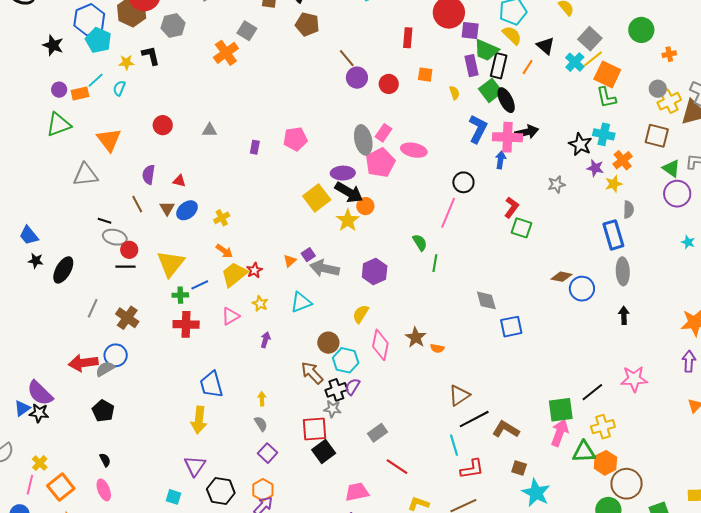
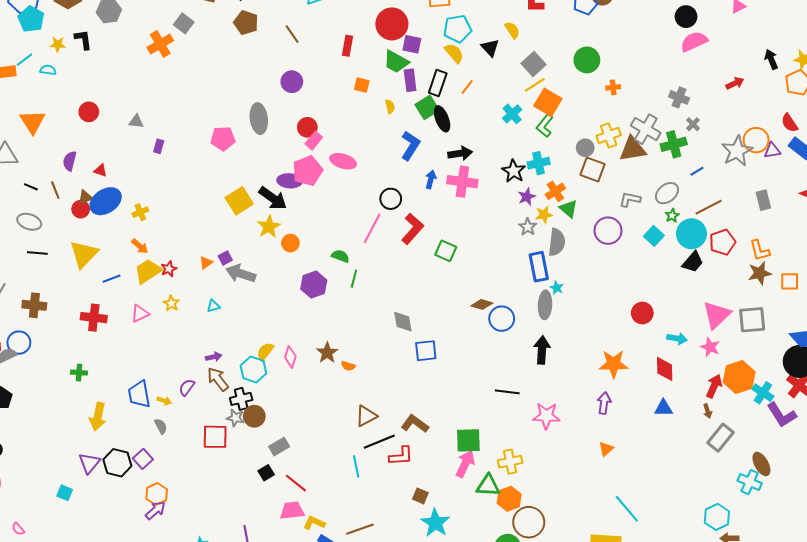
black triangle: (546, 46) -> (490, 48), moved
green trapezoid: (486, 50) -> (396, 62), moved
brown line: (347, 58) -> (292, 34), moved
cyan cross: (575, 62) -> (512, 114), moved
red circle: (389, 84) -> (307, 127), moved
cyan semicircle: (119, 88) -> (48, 70), turned 70
gray circle: (658, 89) -> (585, 148), moved
green L-shape: (606, 97) -> (545, 126), turned 45
cyan cross: (604, 134) -> (539, 163), turned -30
pink cross: (508, 137) -> (462, 182), moved
gray ellipse: (363, 140) -> (259, 119), moved
purple rectangle: (255, 147) -> (159, 146), moved
purple star: (595, 168) -> (527, 197), turned 30
green triangle: (671, 168) -> (569, 209), moved
purple ellipse: (343, 173) -> (290, 181), moved
gray star: (556, 184) -> (528, 227), moved, turned -30
orange circle: (365, 206) -> (290, 243), moved
red L-shape: (511, 207) -> (413, 229), moved, size x1.4
brown triangle: (167, 208) -> (85, 197), turned 35
blue ellipse: (187, 210) -> (106, 201), size x1.4
gray semicircle: (628, 210) -> (557, 242), size x1.5
black line: (104, 221) -> (31, 187), moved
green semicircle: (420, 242) -> (340, 256), turned -42
cyan star: (688, 242) -> (557, 288), moved
red circle: (129, 250) -> (81, 209), moved
purple hexagon: (375, 272) -> (314, 285), moved
green cross: (180, 295) -> (79, 373), moved
cyan triangle: (301, 302) -> (213, 306), size x0.6
yellow semicircle: (361, 314) -> (265, 351), moved
black arrow: (624, 315) -> (542, 350), size x1.5
brown cross: (127, 318) -> (34, 305), turned -35
purple arrow: (265, 340) -> (214, 357), moved, turned 56
brown circle: (328, 343) -> (254, 416), moved
pink diamond: (380, 345) -> (290, 357), size x0.7
blue trapezoid: (211, 385) -> (139, 394), moved
purple semicircle: (352, 387) -> (187, 387), moved
black line: (592, 392) -> (507, 392), moved, turned 40
yellow arrow: (262, 399) -> (164, 401), turned 104
brown L-shape: (506, 429) -> (415, 424), moved
black square: (324, 451) -> (266, 473), moved, size x0.7
purple square: (267, 453) -> (143, 459), moved
red L-shape: (472, 469) -> (401, 456), moved
black hexagon: (221, 491) -> (117, 463), moved
pink trapezoid: (357, 492) -> (292, 510), moved

